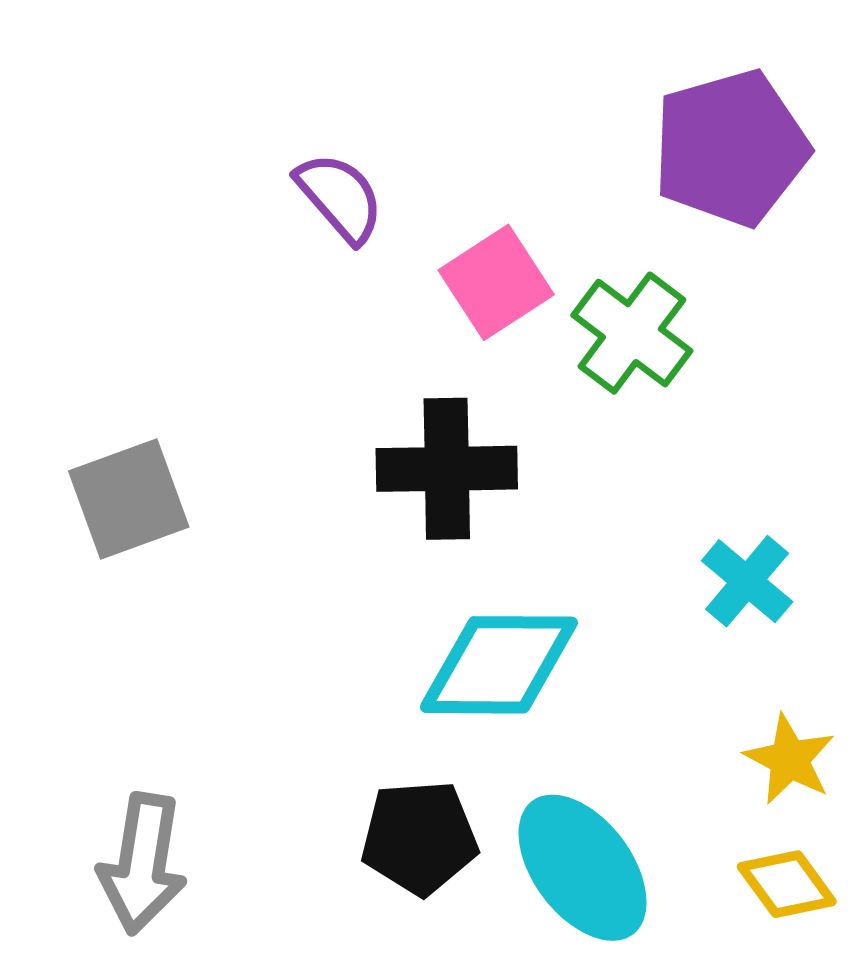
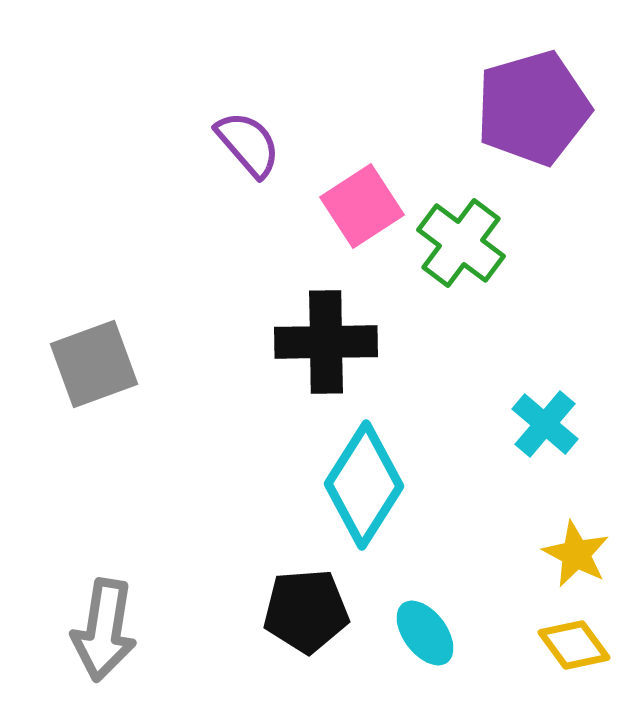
cyan diamond: (499, 665) -> (364, 485), turned -58
cyan ellipse: (583, 868) -> (425, 633), size x0.6

